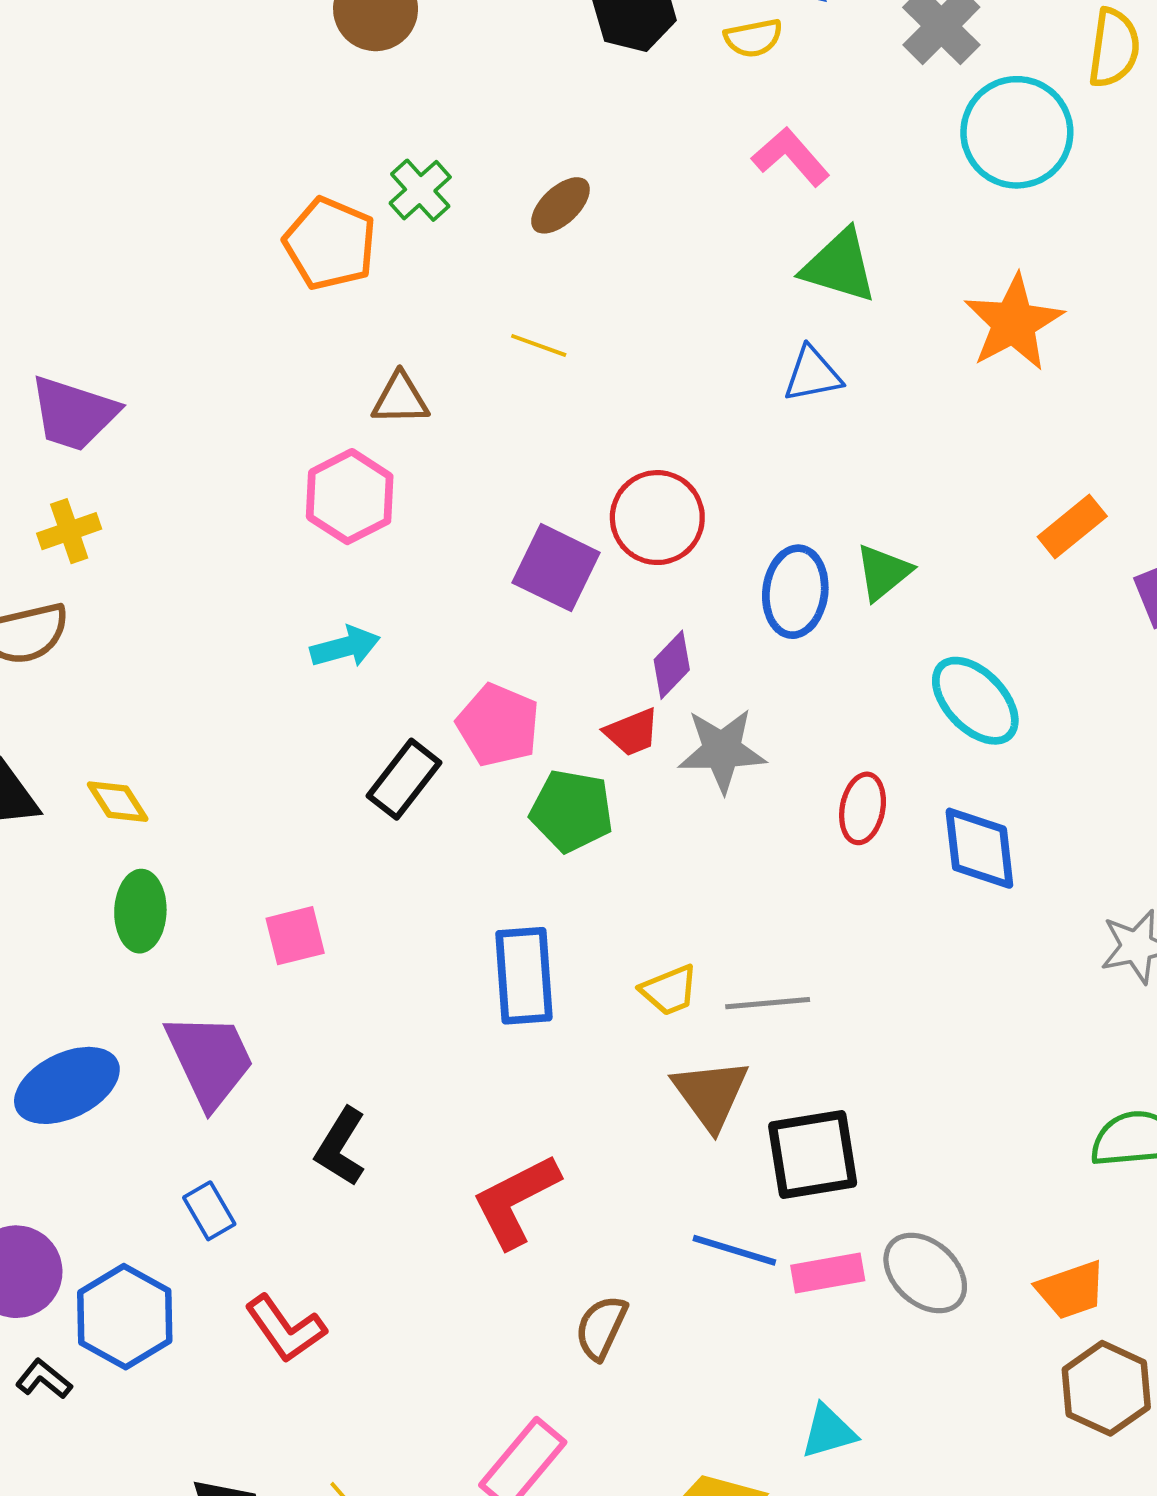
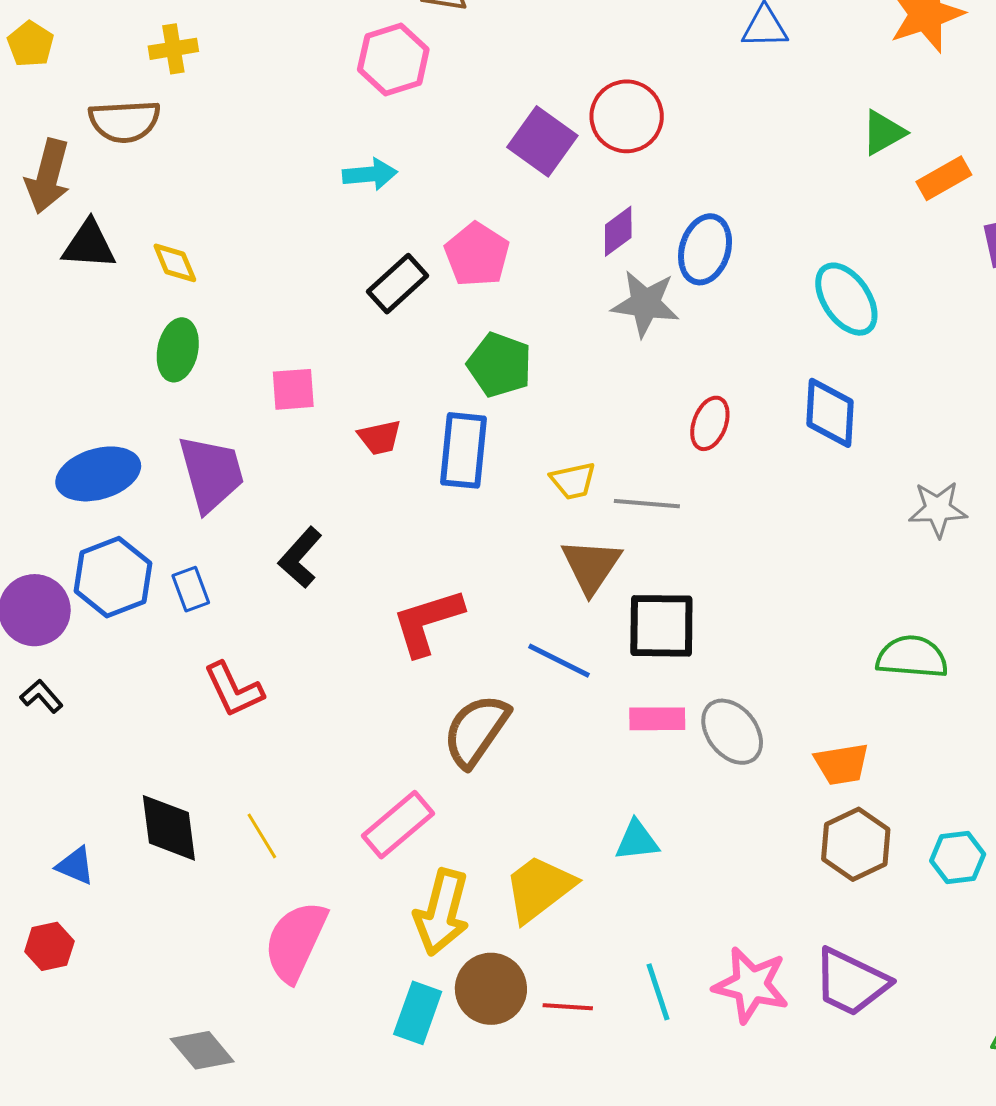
green triangle: (883, 572) -> (883, 133), moved
blue ellipse: (795, 592) -> (705, 249), moved
red trapezoid: (632, 732) -> (380, 437), moved
red ellipse: (863, 808) -> (710, 423), moved
green pentagon: (572, 811) -> (500, 365), moved
blue line: (734, 1250) -> (559, 661), moved
blue hexagon: (125, 1317) -> (113, 577), moved
brown semicircle: (601, 1328) -> (476, 731), size x1.5

